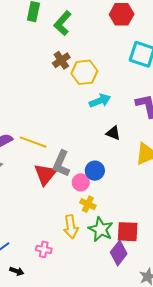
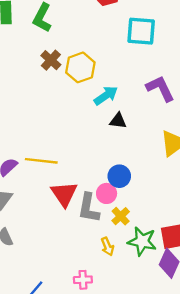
black triangle: (113, 133) -> (118, 121), moved
gray L-shape: (61, 164) -> (89, 208), moved
yellow cross: (88, 204) -> (121, 216), turned 35
yellow arrow: (71, 227) -> (107, 247), size x0.7

